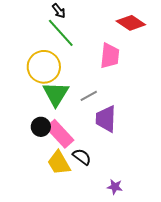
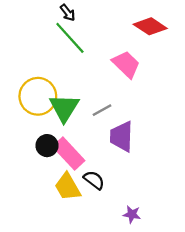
pink trapezoid: (110, 56) -> (126, 64), turned -52
yellow circle: (44, 67) -> (38, 96), moved

